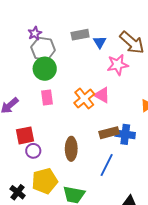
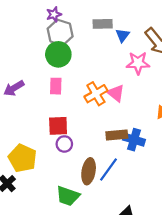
red square: (25, 135) -> (58, 126), moved
brown ellipse: (71, 149) -> (89, 171), moved
purple circle: (33, 151) -> (64, 144), moved
yellow pentagon: (45, 181) -> (22, 158), moved, turned 30

